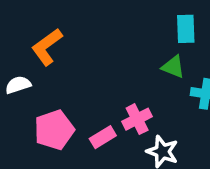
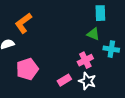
pink cross: (137, 119) -> (85, 60), moved
pink rectangle: (103, 137) -> (64, 80), moved

